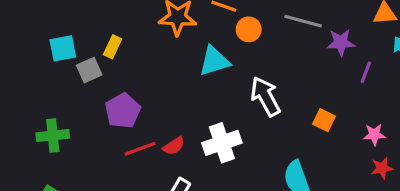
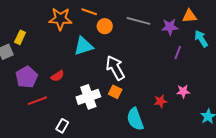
purple star: (341, 42) -> (170, 27), moved
orange square: (324, 120) -> (115, 92), moved
red semicircle: (174, 146) -> (58, 76), moved
red star: (382, 168) -> (160, 101), moved

